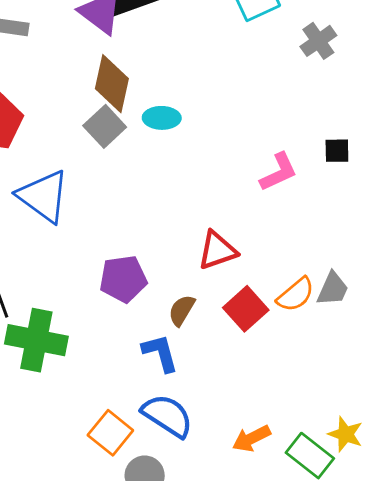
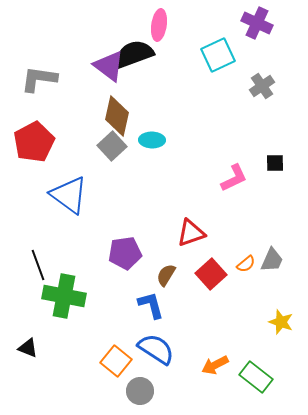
orange semicircle: (296, 295) -> (246, 264), size x0.7
yellow star: (345, 434) -> (281, 322), moved

